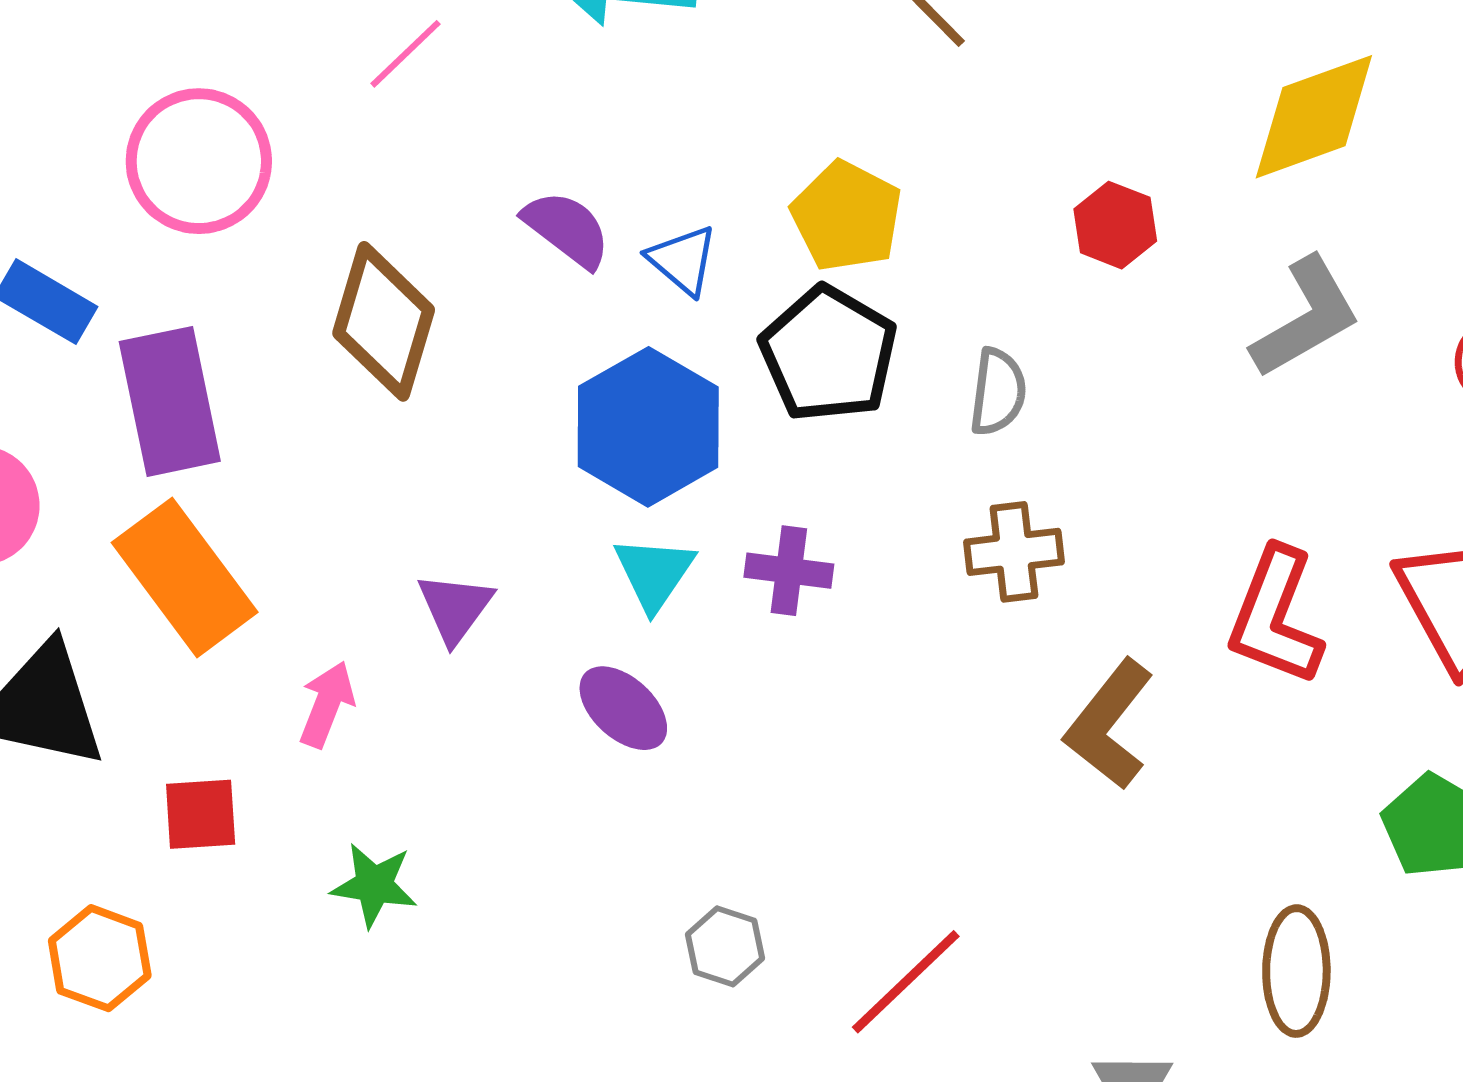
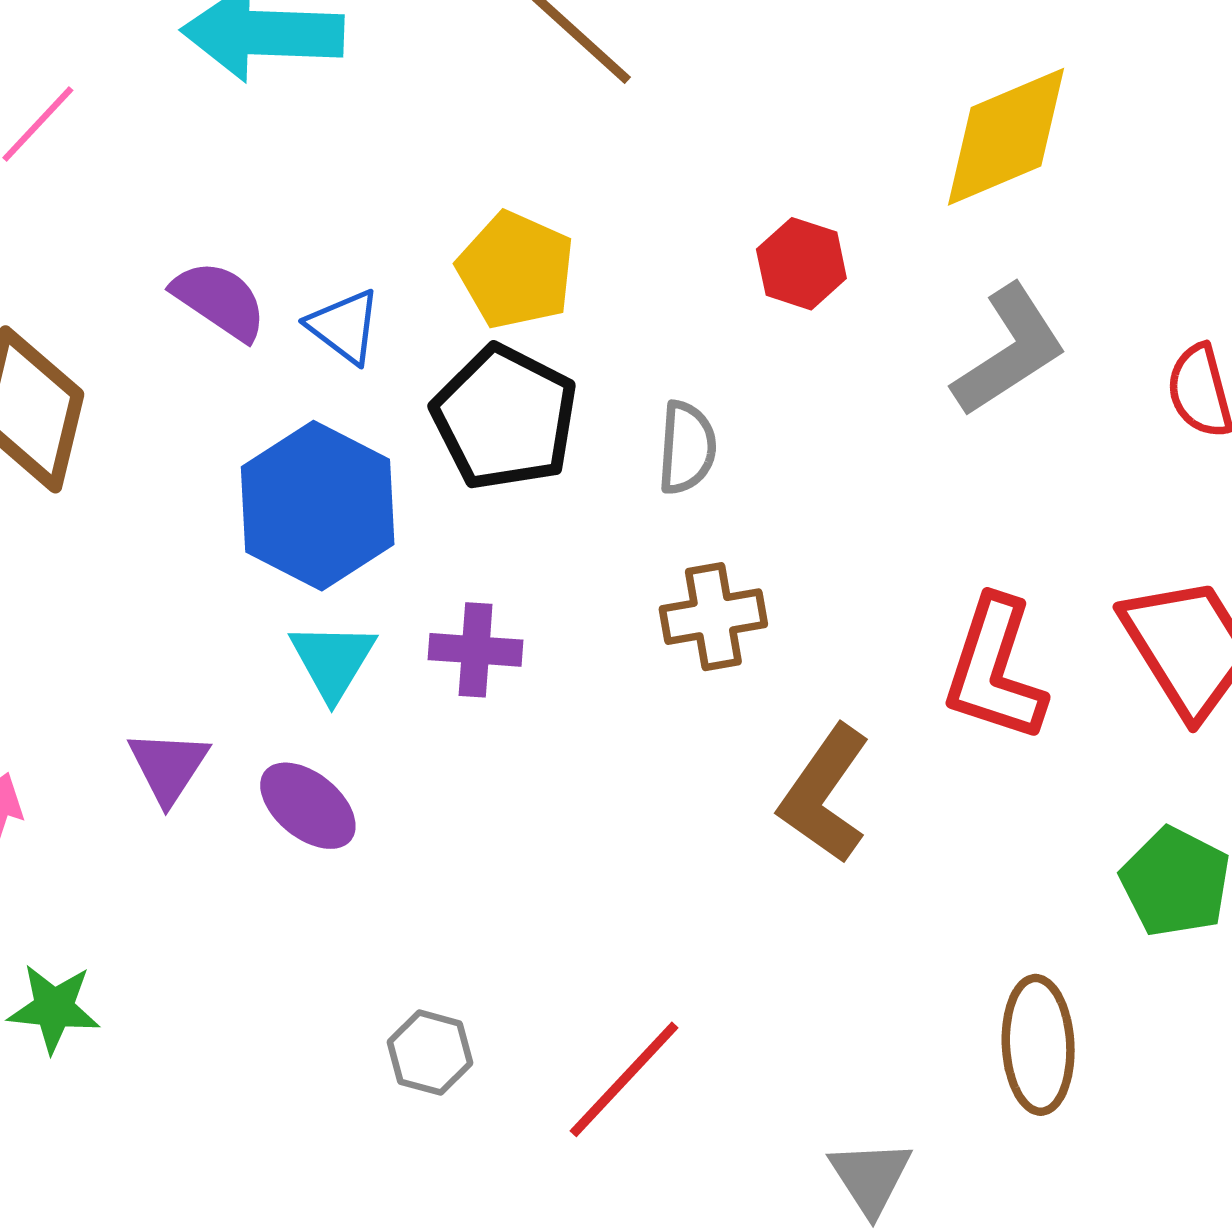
purple triangle: (455, 608) -> (168, 767), moved

